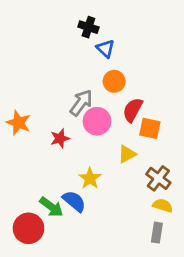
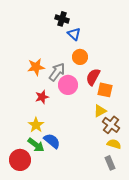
orange star: (19, 123) -> (36, 67), moved, turned -30
yellow triangle: (127, 154) -> (100, 111), moved
yellow star: (90, 178) -> (36, 125), moved
gray rectangle: (157, 233) -> (110, 163), turned -32

